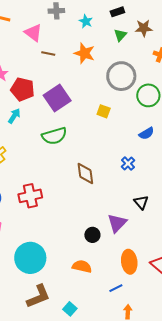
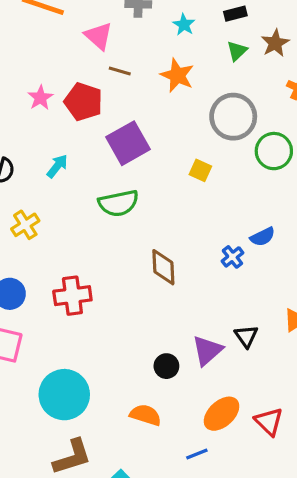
brown star: (144, 28) -> (275, 43), turned -30
red pentagon: (23, 89) -> (83, 102), moved
blue semicircle: (147, 133) -> (263, 237), moved
black triangle: (141, 202) -> (246, 336), moved
orange ellipse: (129, 262) -> (222, 414), turned 50

